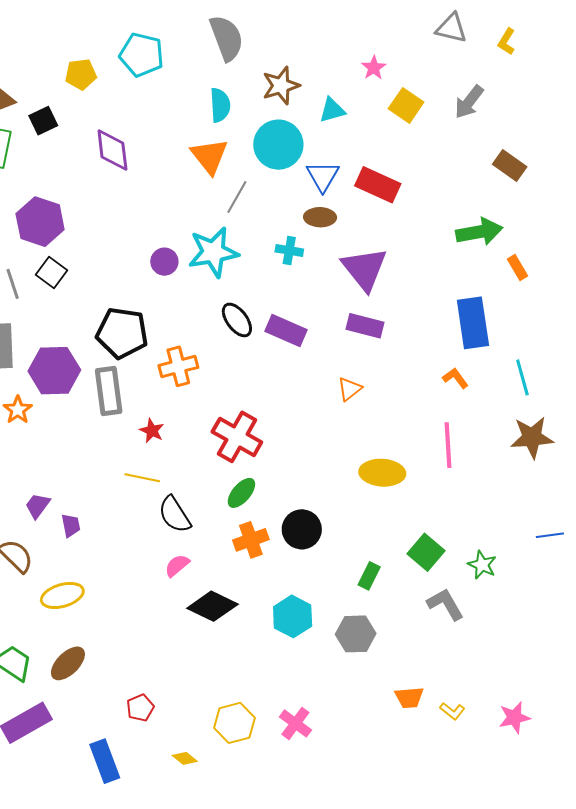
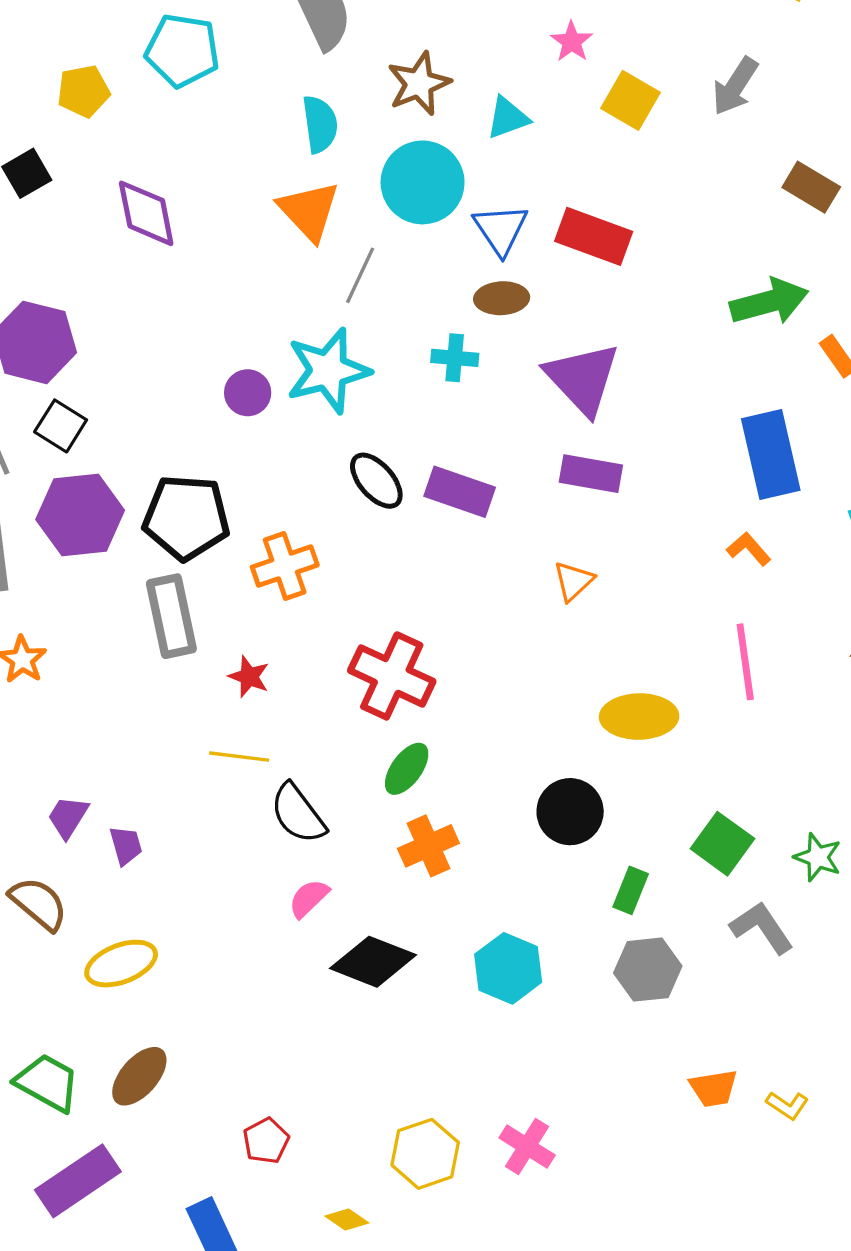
purple hexagon: (54, 371) -> (80, 515), moved
black circle: (302, 529) -> (570, 812), moved
gray hexagon: (356, 634) -> (648, 970), moved

